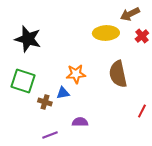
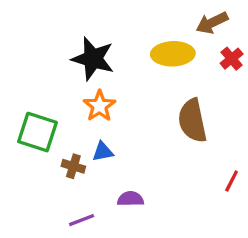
black star: (28, 39) -> (93, 59), moved
orange star: (76, 74) -> (99, 106), moved, turned -30

